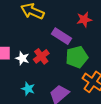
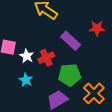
green pentagon: (77, 57) -> (70, 75), moved
cyan star: (28, 89) -> (26, 80), moved

